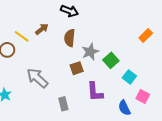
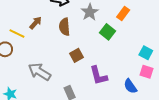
orange rectangle: (146, 35) -> (123, 13), moved
gray star: (90, 52) -> (90, 12), moved
green square: (111, 60) -> (108, 32), moved
cyan square: (129, 77) -> (146, 53), moved

